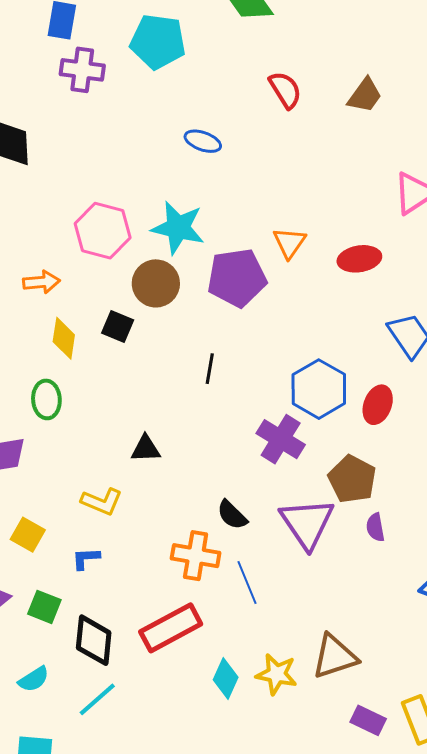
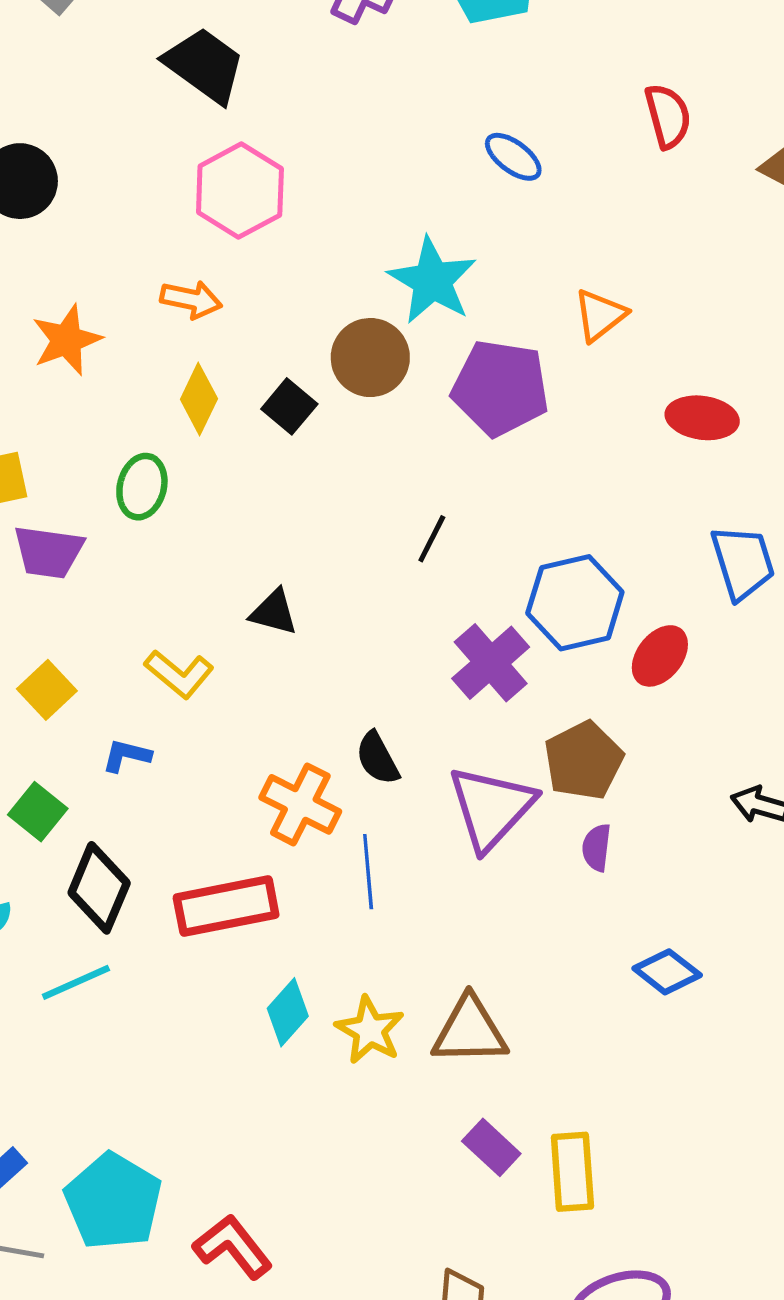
pink hexagon: (103, 231) -> (240, 191), moved
orange triangle: (289, 243) -> (600, 315), moved
black line: (210, 369) -> (432, 539), moved

